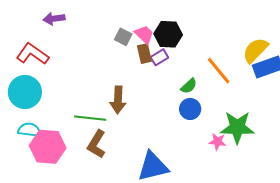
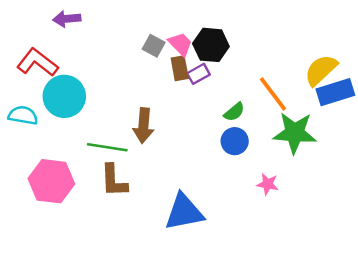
cyan circle: (25, 92) -> (64, 96), moved
green star: (237, 127) -> (295, 133), moved
cyan semicircle: (29, 130) -> (23, 115), moved
brown L-shape: (97, 144) -> (114, 181), turned -36

